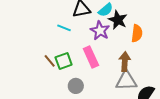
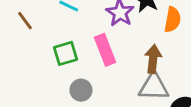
brown line: (50, 61) -> (25, 21), moved

